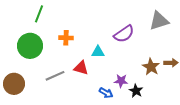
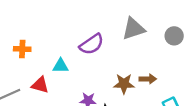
brown star: (151, 67) -> (124, 84), turned -30

